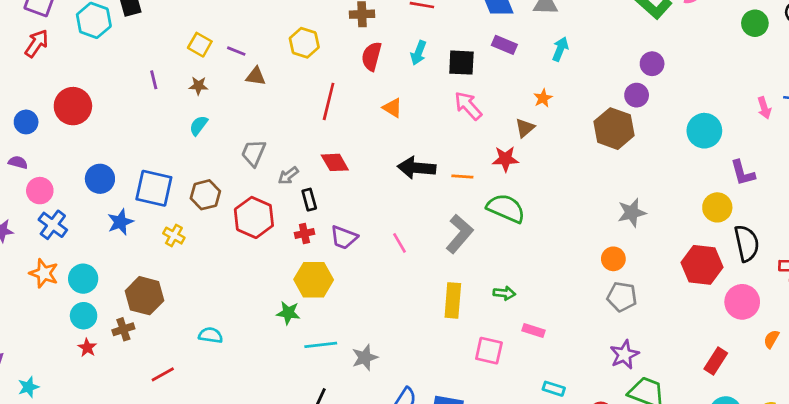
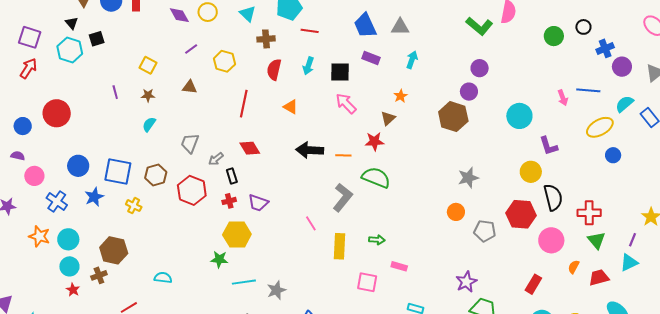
purple line: (236, 51) -> (191, 49), moved, turned -56
blue cross: (53, 225) -> (57, 201), moved
pink line: (400, 243) -> (311, 223), moved
gray pentagon: (622, 297) -> (485, 231), moved

